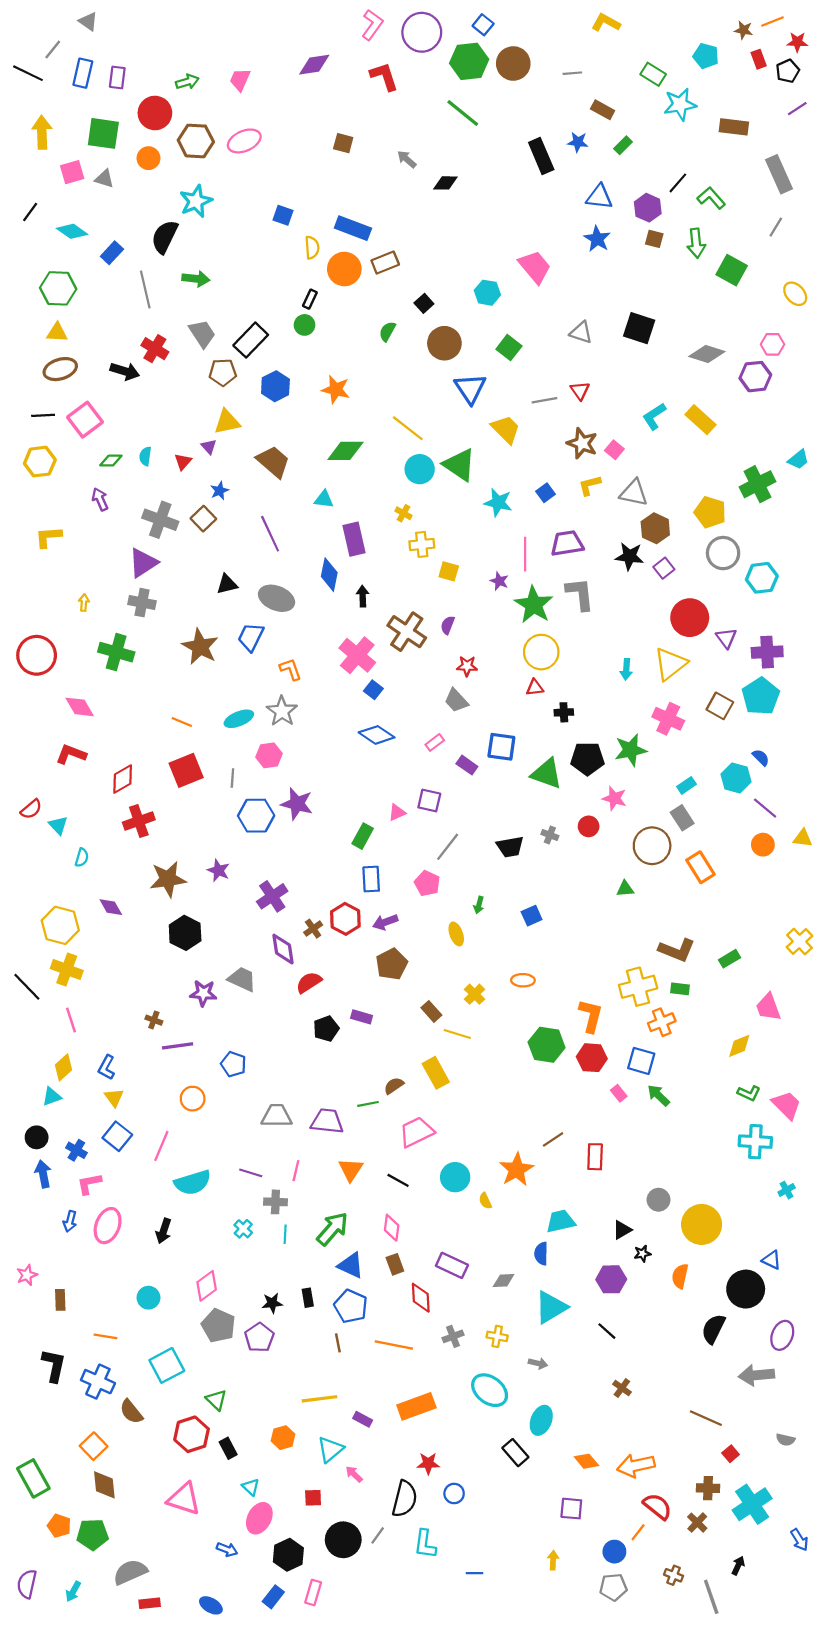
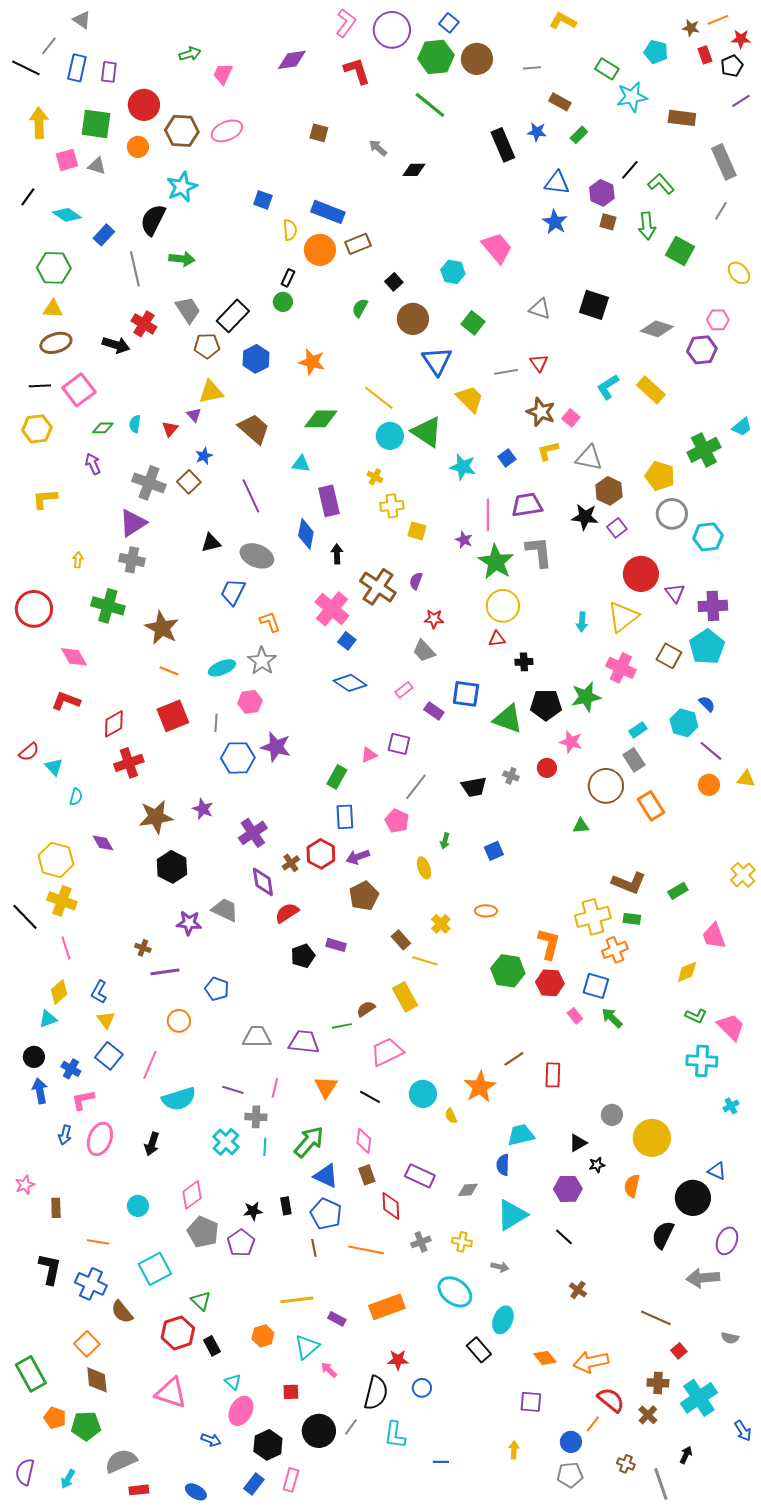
green arrow: (187, 82) -> (190, 54), moved
brown star: (200, 647) -> (162, 628), moved
cyan cross: (243, 1229) -> (226, 1142), size x1.5

